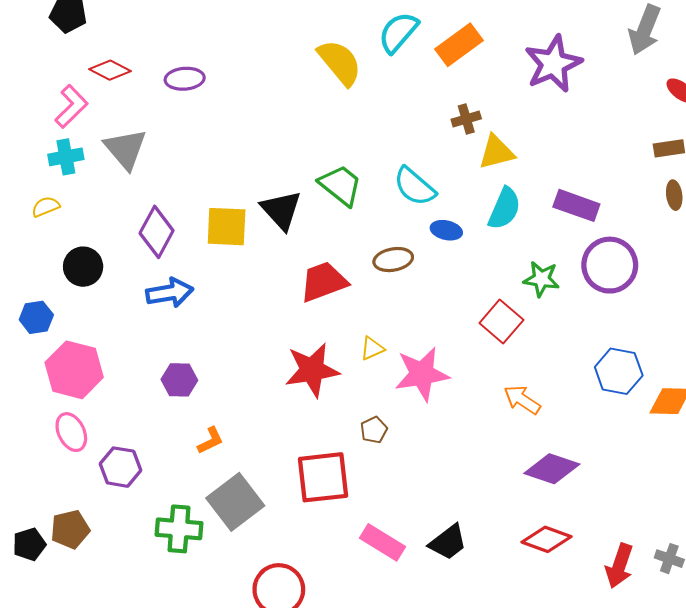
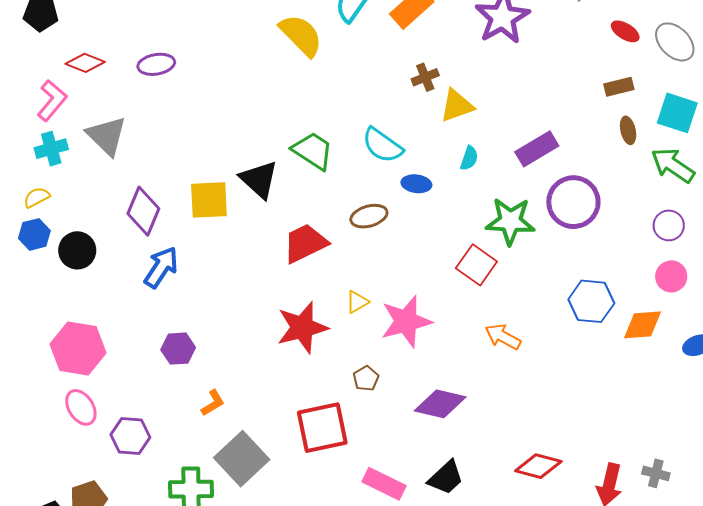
purple rectangle: (576, 205) -> (537, 149), turned -45
cyan semicircle: (504, 209) -> (469, 158), size x0.6
green star: (541, 279) -> (510, 221), size x1.4
blue arrow: (170, 293) -> (161, 267), turned -42
blue hexagon: (36, 317) -> (34, 234), moved
purple diamond: (552, 469) -> (440, 404), moved

